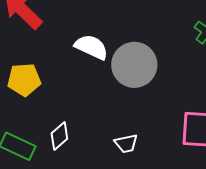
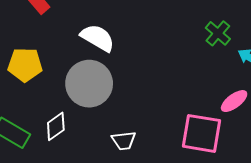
gray circle: (134, 65) -> (89, 84), moved

